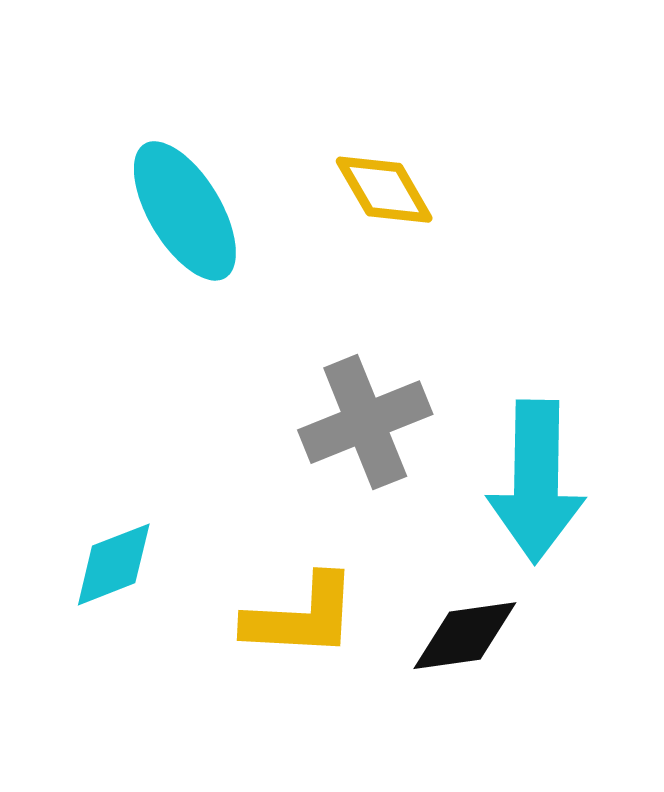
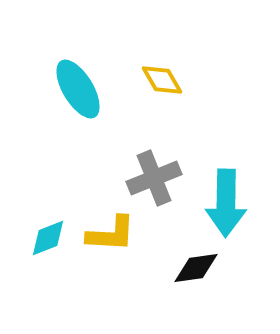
yellow L-shape: (301, 617) -> (111, 234), moved

